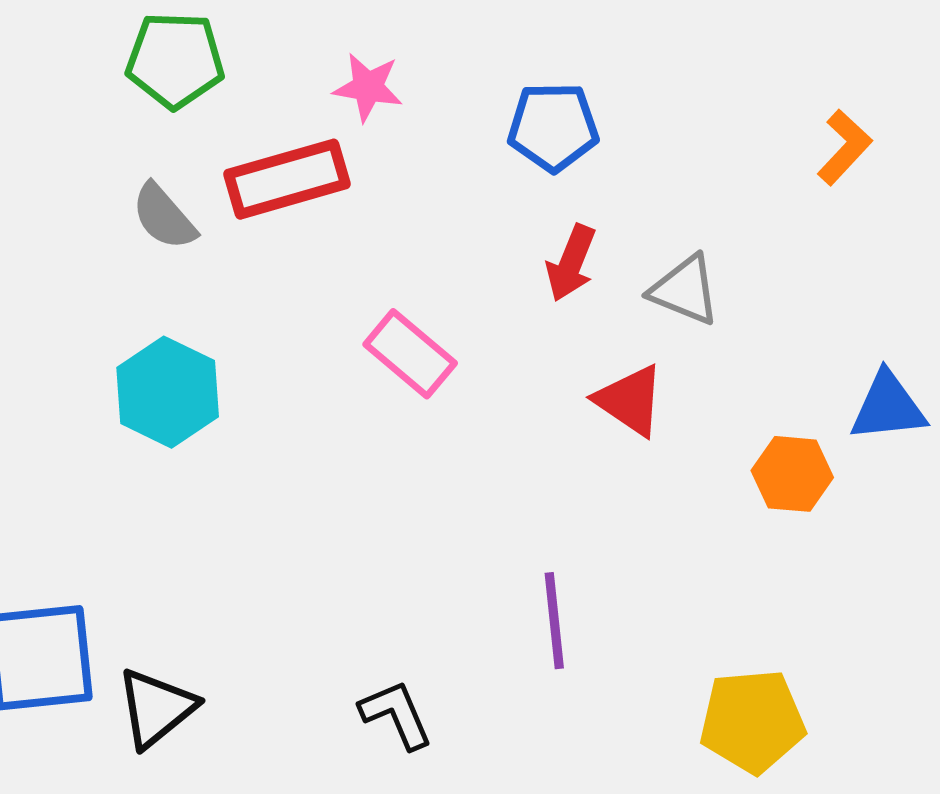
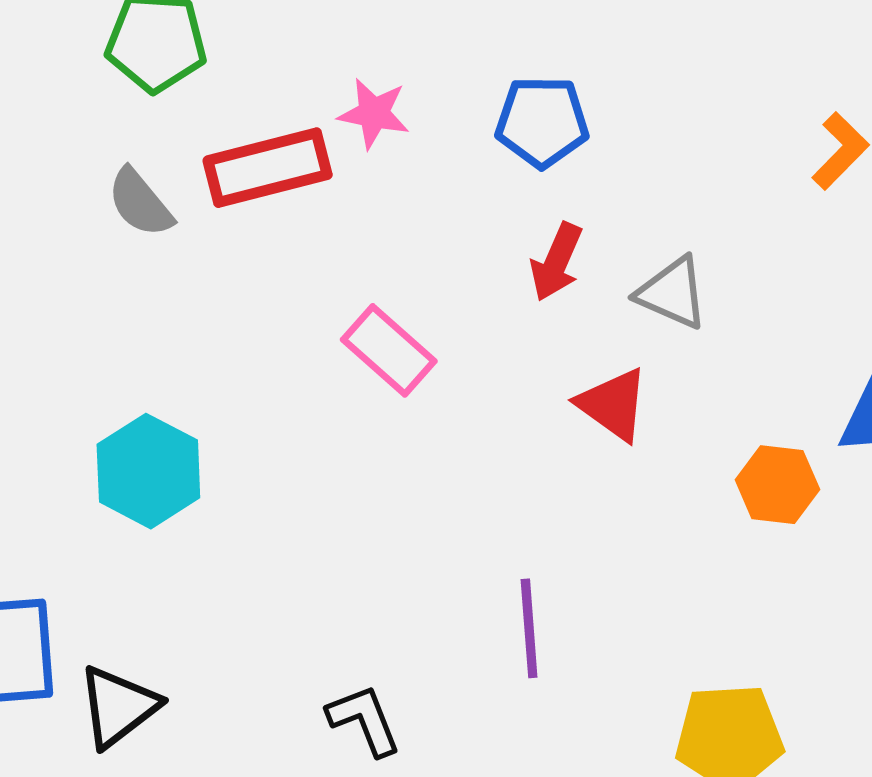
pink star: (368, 87) -> (374, 113), moved
cyan hexagon: (168, 392) -> (148, 471), moved

